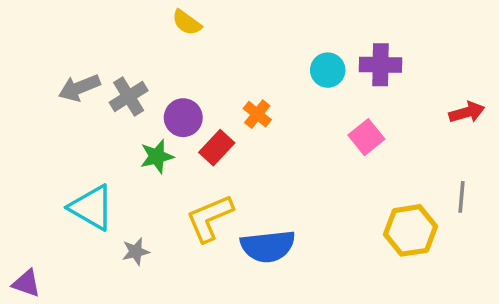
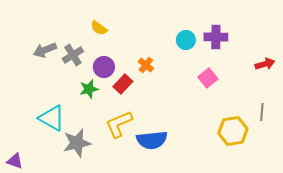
yellow semicircle: (187, 23) -> (99, 28), moved
gray star: (136, 252) -> (77, 143), size x1.8

